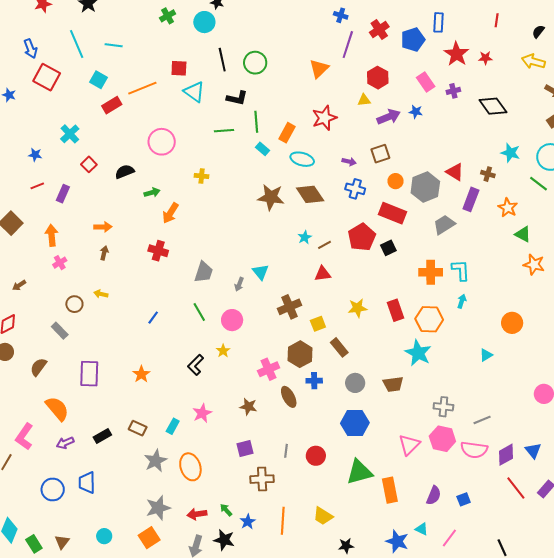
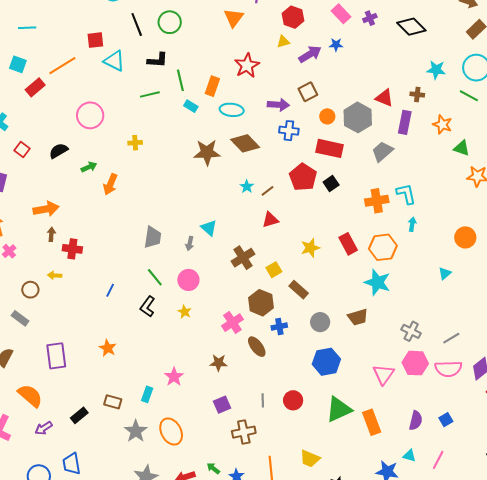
purple arrow: (349, 162) -> (278, 105), size x1.5
orange arrow: (103, 227) -> (46, 209), size x1.4
red cross: (158, 251) -> (72, 249), moved
black L-shape: (196, 365) -> (148, 307), moved
gray cross: (443, 407) -> (411, 331), turned 30

